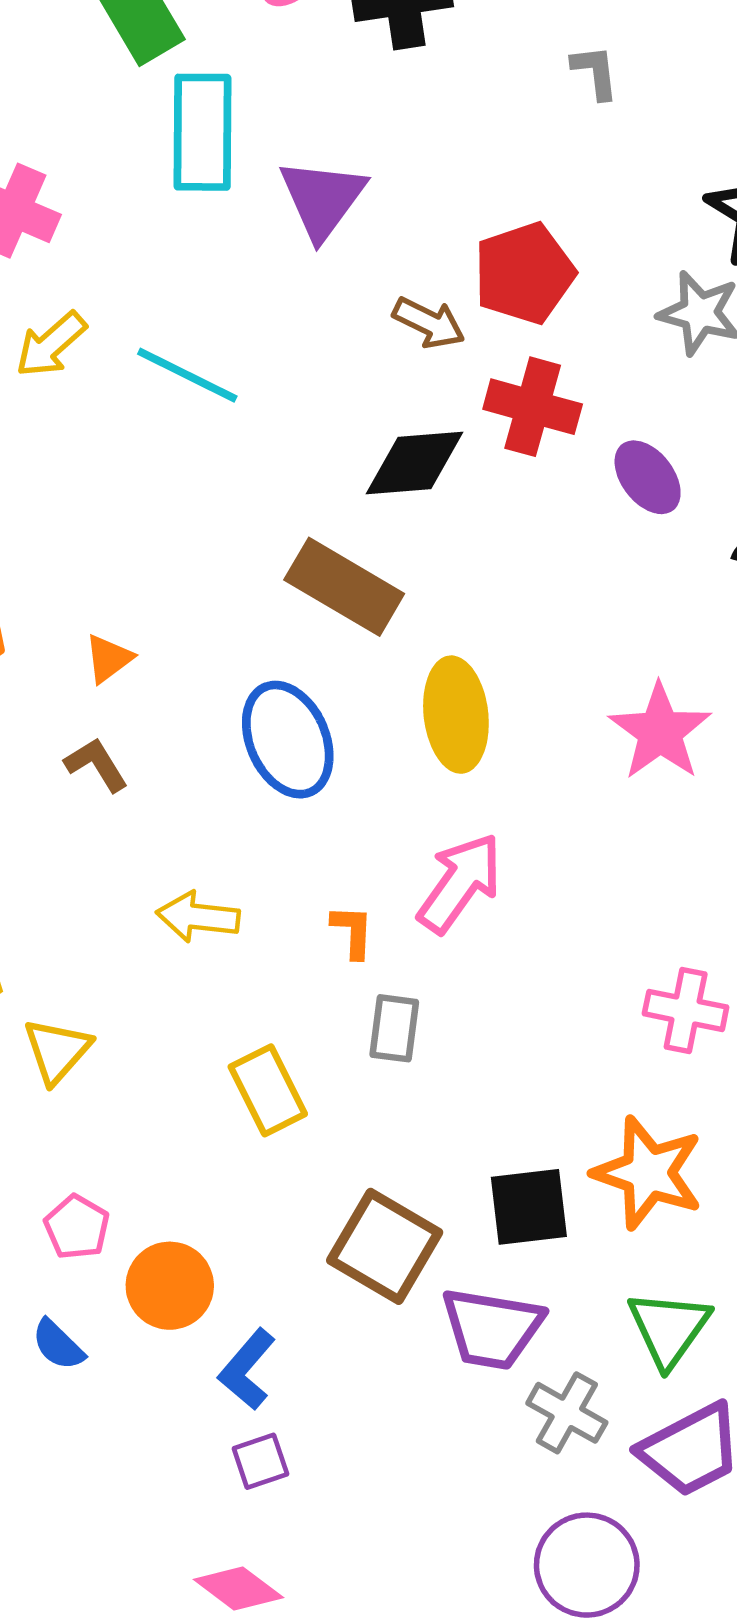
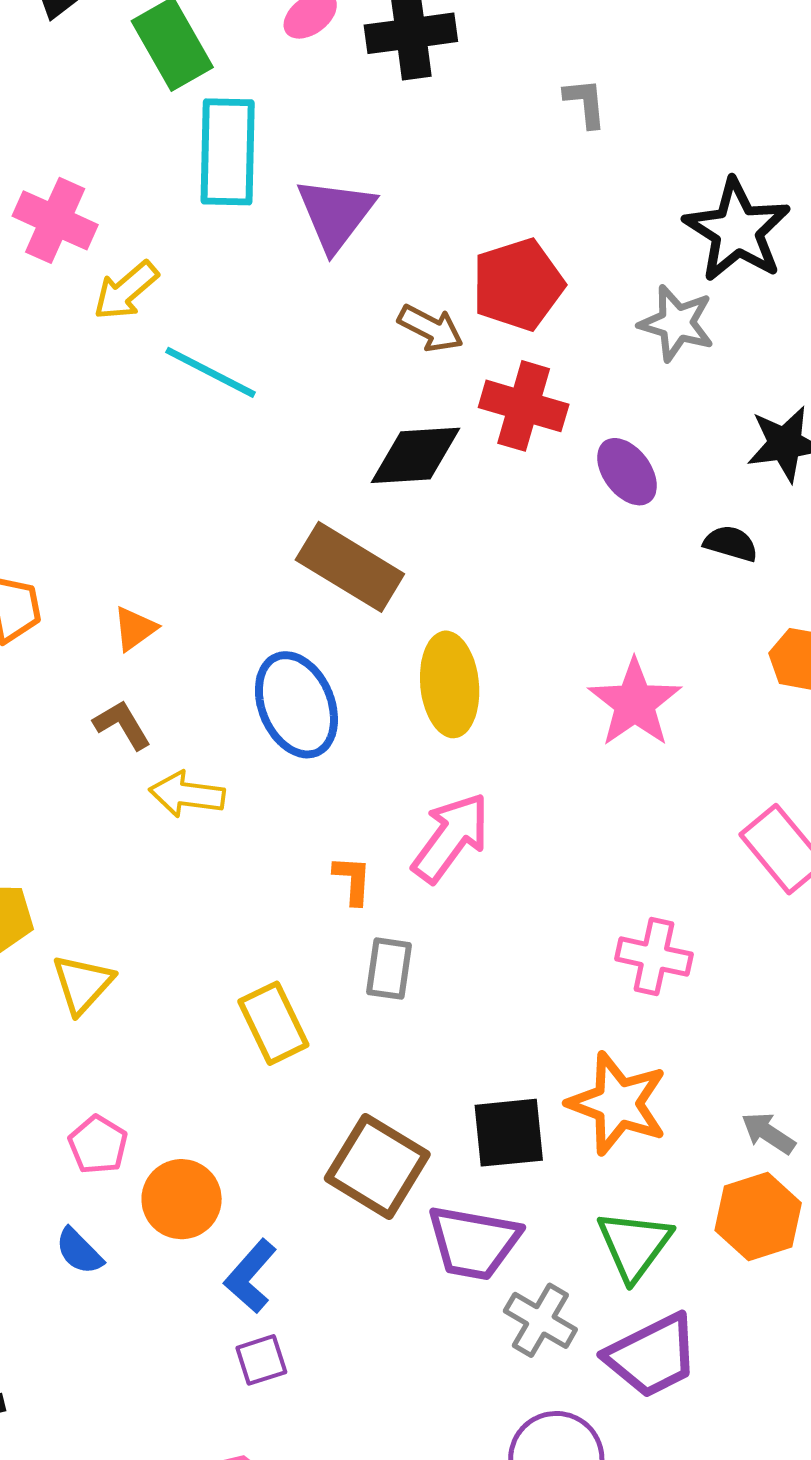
yellow arrow: (51, 345) -> (126, 291), moved
yellow arrow: (198, 917) -> (187, 794), moved

